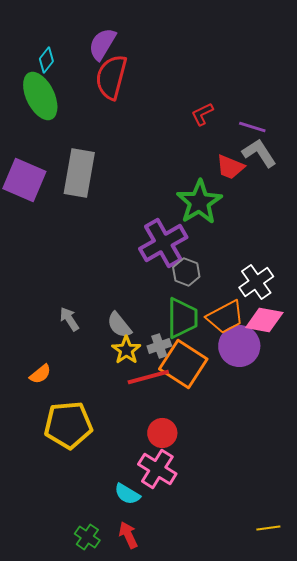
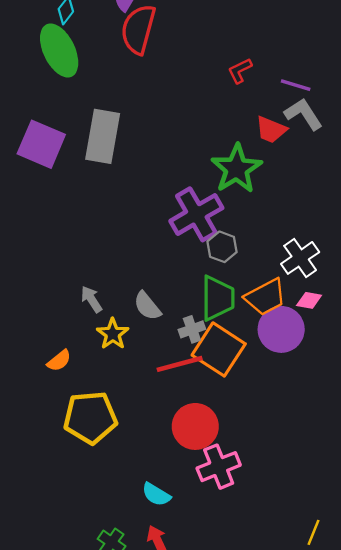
pink diamond: (264, 320) -> (309, 300), size x0.6
yellow star: (126, 350) -> (113, 334), moved
red circle: (162, 433) -> (195, 426), size x1.4
pink cross: (157, 469) -> (219, 467), moved, turned 36
yellow line: (268, 528) -> (313, 532), turned -60

